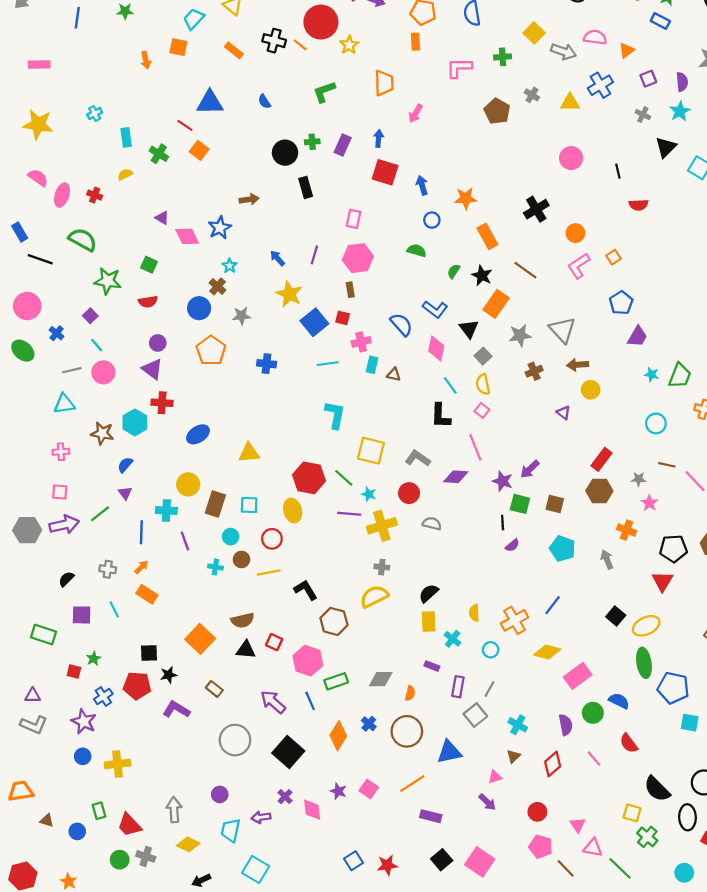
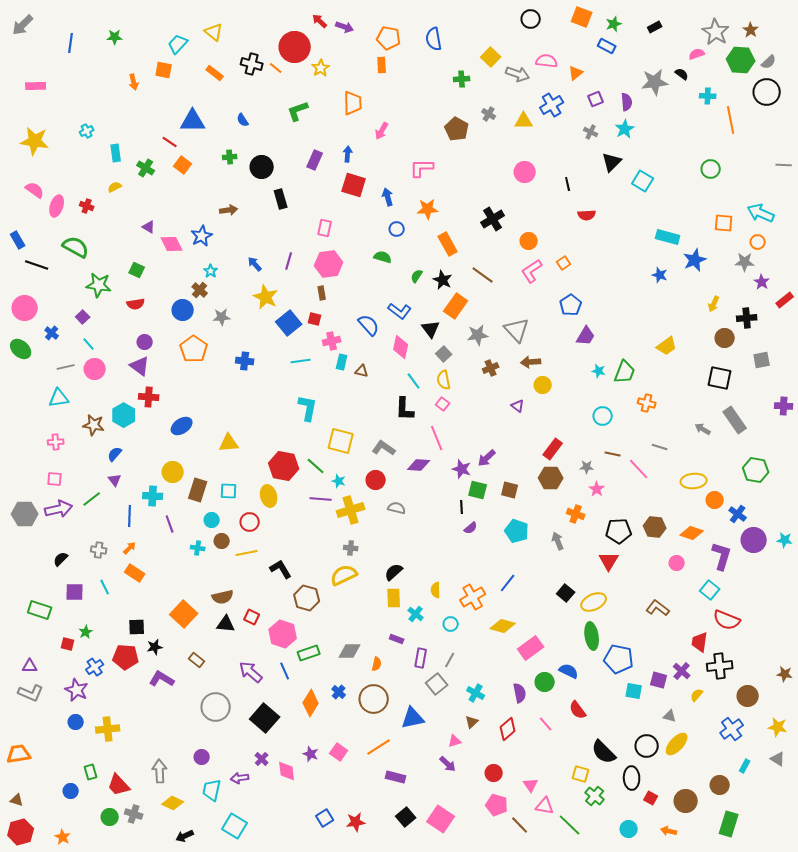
pink L-shape: (459, 68) -> (422, 168), moved
green cross: (312, 142) -> (230, 157), moved
brown triangle: (47, 821) -> (17, 800), moved

